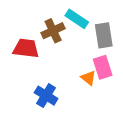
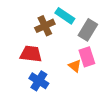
gray rectangle: (104, 35) -> (88, 30), turned 40
red trapezoid: (26, 48) -> (31, 54), moved

